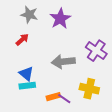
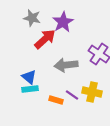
red arrow: (22, 40) -> (45, 39), moved, size x1.6
orange rectangle: (53, 97) -> (56, 100), turned 32
purple line: (64, 99) -> (72, 95), moved

